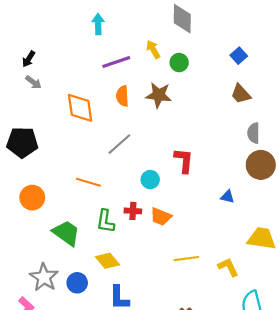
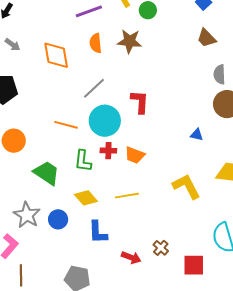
gray arrow: (34, 82) -> (13, 45), moved
red L-shape: (184, 161) -> (140, 102), moved
cyan circle: (150, 180) -> (105, 121), moved, size x1.8
yellow line: (186, 259) -> (127, 196), moved
yellow L-shape: (228, 267) -> (186, 186), moved, size x1.4

